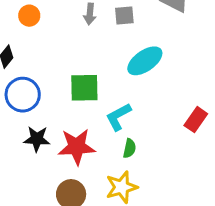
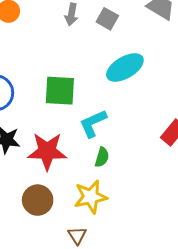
gray square: (124, 16) -> (107, 19), turned 30

